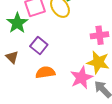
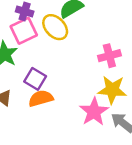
orange semicircle: (45, 72) -> (41, 98), moved

